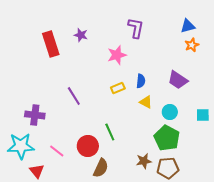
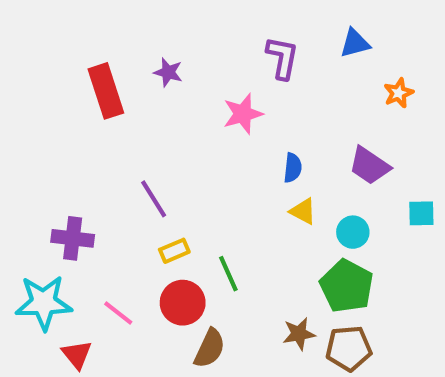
blue triangle: (188, 26) -> (355, 43), moved
yellow rectangle: (118, 88) -> (174, 251), moved
cyan square: (203, 115) -> (421, 213), moved

